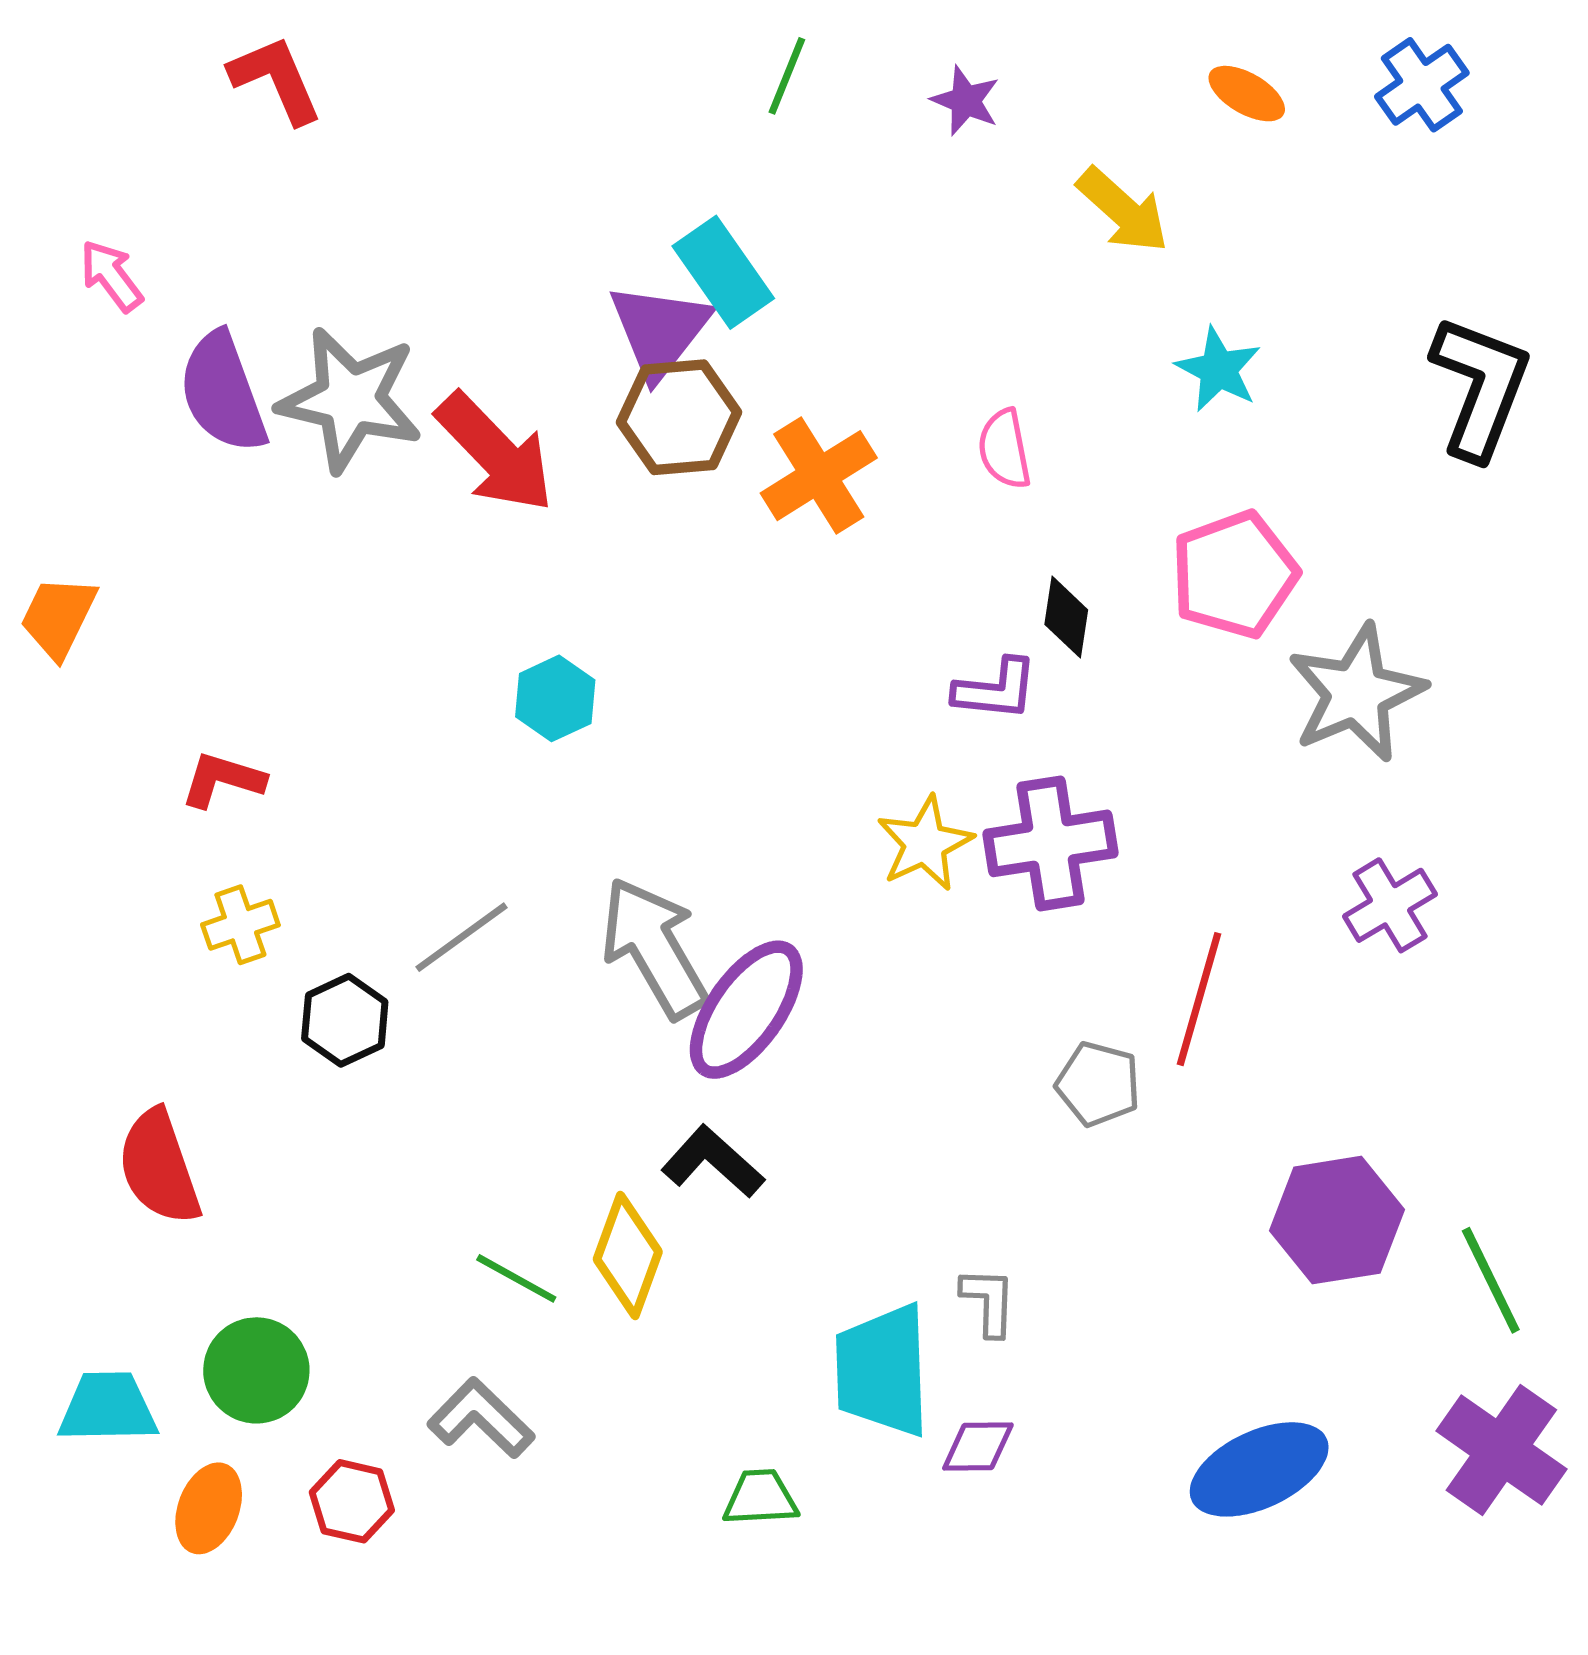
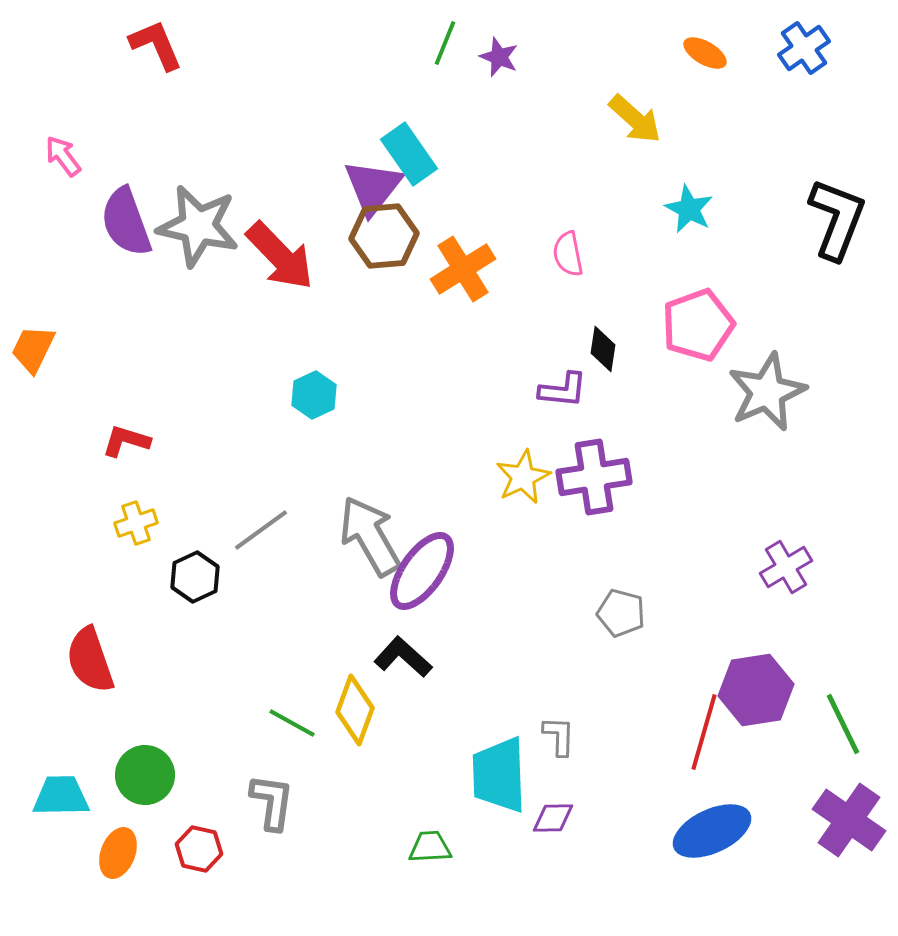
purple star: (966, 101) -> (499, 57), moved
purple cross: (1390, 905) -> (786, 567), moved
red line: (1199, 999) -> (704, 732), moved
gray L-shape: (481, 1418) -> (272, 802), turned 54

